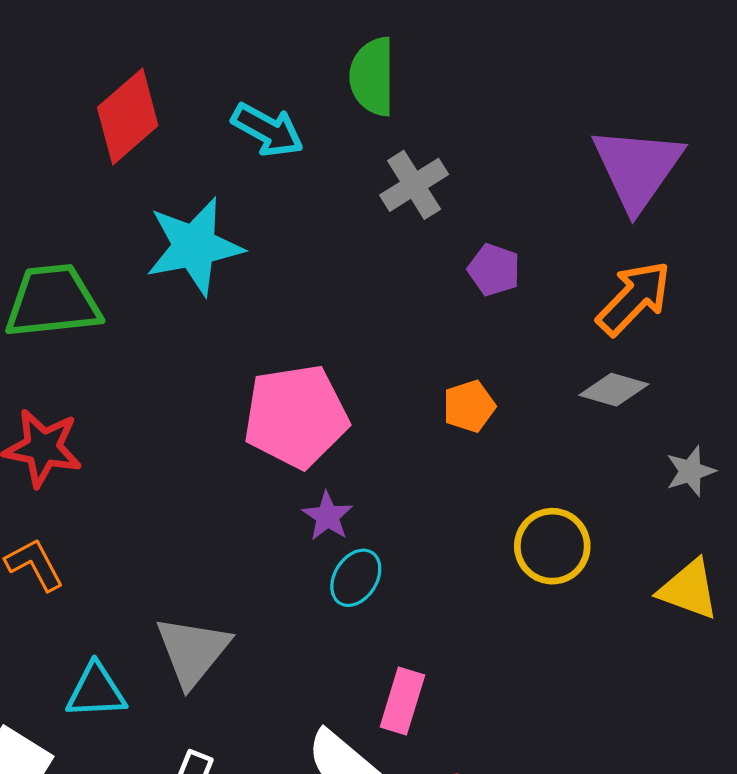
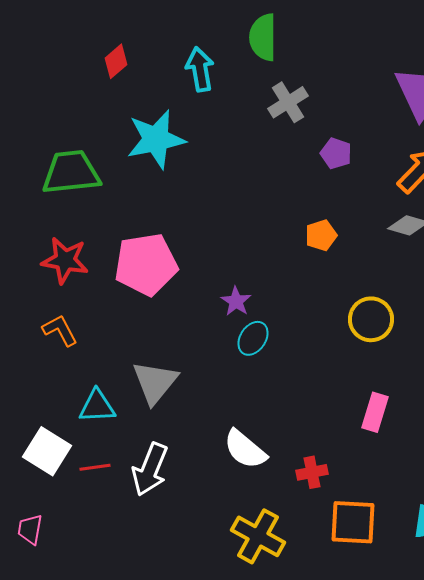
red diamond: (128, 117) -> (116, 61), size x0.6
cyan arrow: (268, 130) -> (200, 69), turned -129
pink pentagon: (296, 416) -> (146, 264), moved
pink rectangle: (402, 701) -> (375, 412), moved

